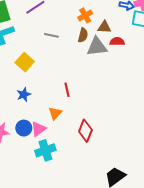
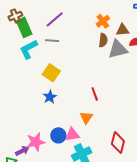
gray line: (51, 35) -> (52, 41), moved
blue star: (24, 95) -> (50, 97), moved
pink triangle: (38, 129) -> (72, 135), turned 35
red diamond: (85, 131) -> (118, 142), moved

